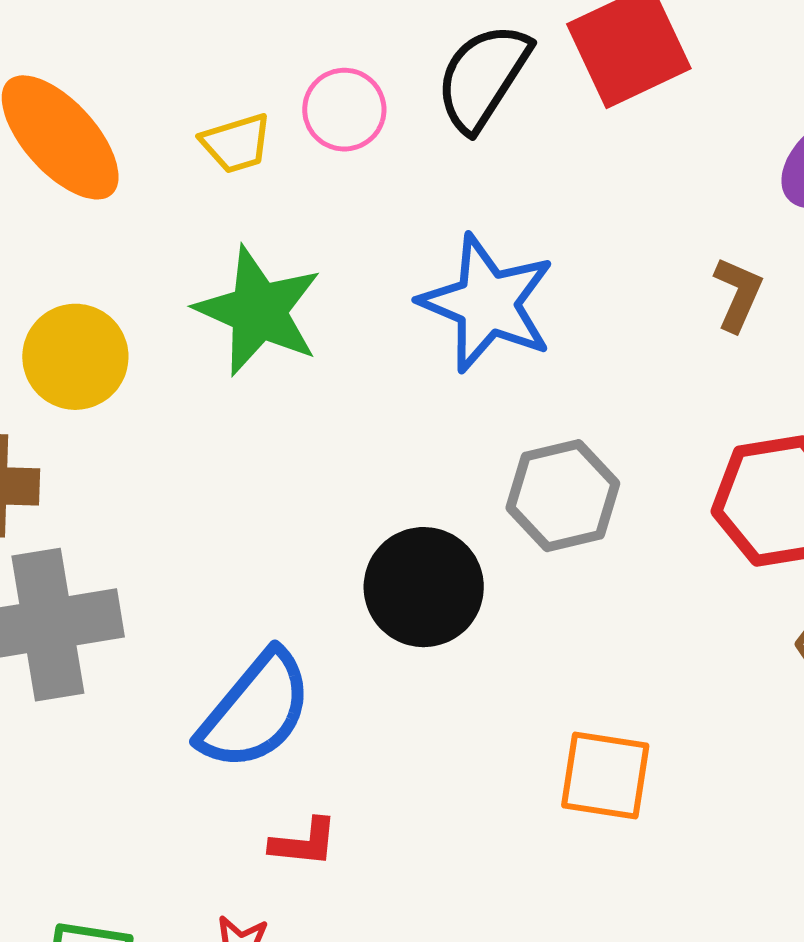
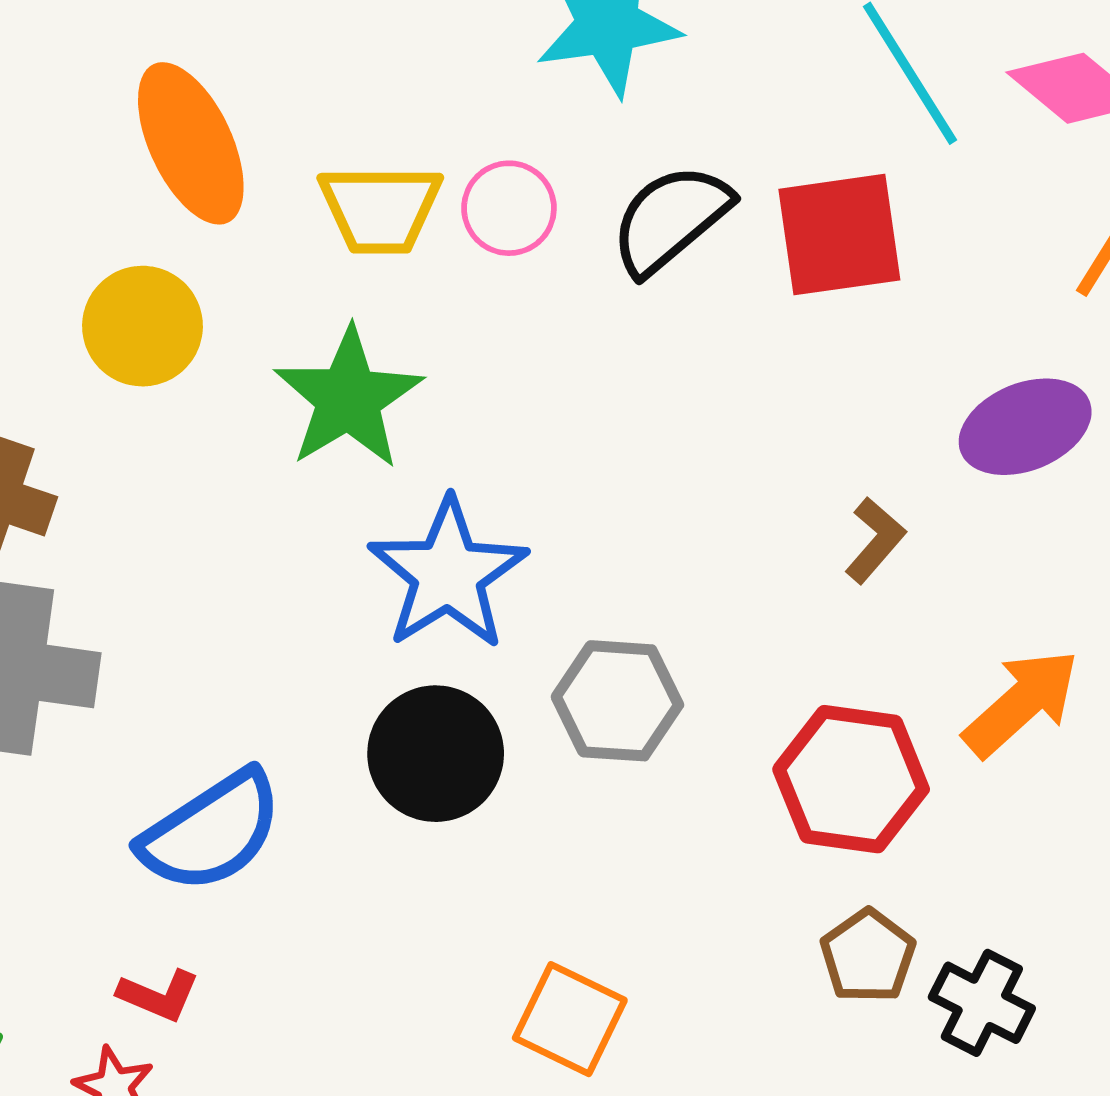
yellow trapezoid: (236, 143) -> (380, 209), size x1.5
blue star: (487, 303) -> (448, 574), moved
yellow circle: (75, 357) -> (142, 326), moved
red L-shape: (304, 842) -> (159, 995), moved

